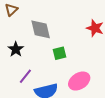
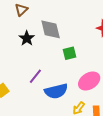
black star: (16, 49) -> (27, 38), moved

